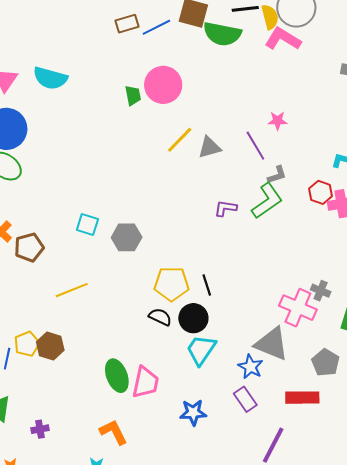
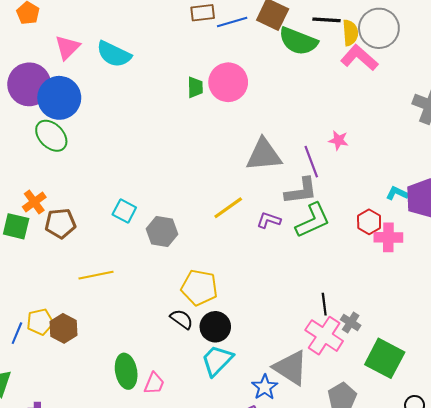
yellow line: (180, 140) -> (228, 208), moved
gray triangle: (209, 147) -> (264, 155), size x1.5
gray L-shape: (277, 175) -> (301, 191), moved, size x1.6
black line: (207, 285) -> (324, 304), moved
pink trapezoid: (146, 382) -> (154, 383), size x0.7

